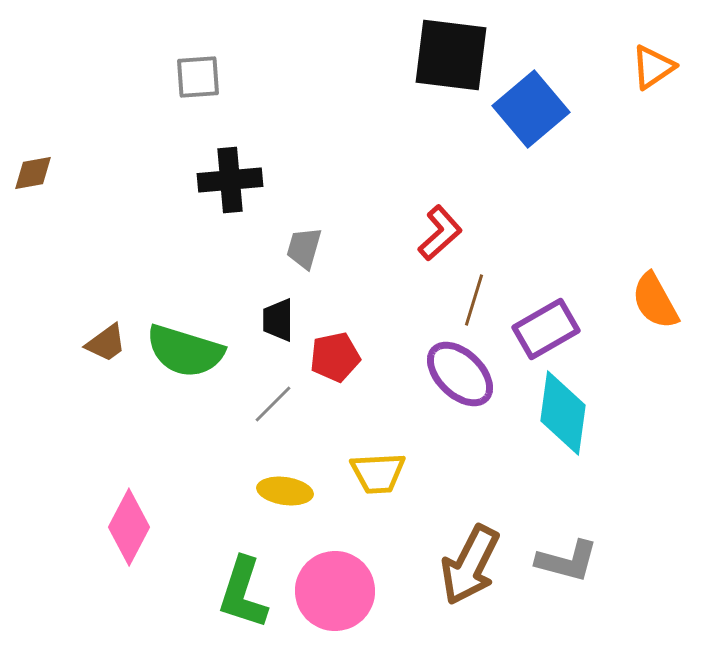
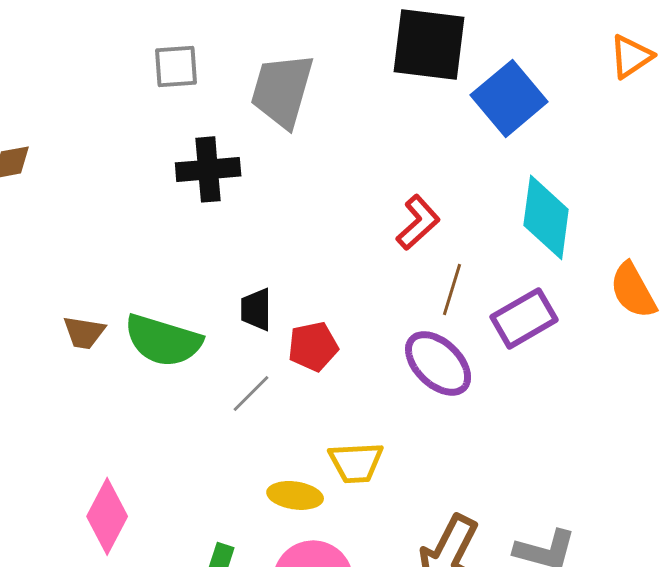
gray trapezoid: (304, 248) -> (282, 90), moved, size x1.8
brown trapezoid: (106, 343) -> (84, 332), turned 45
cyan diamond: (563, 413) -> (546, 217), moved
yellow ellipse: (285, 491) -> (295, 495), moved

